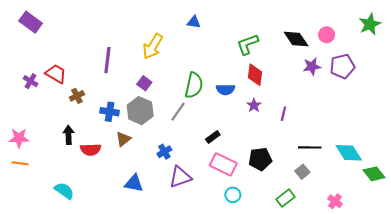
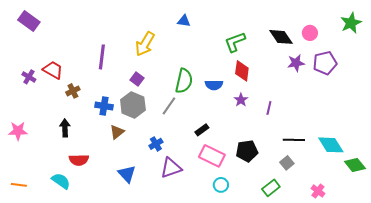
red semicircle: (91, 150) -> (79, 160), moved
orange line: (20, 163) -> (19, 185), moved
blue triangle: (134, 183) -> (127, 174), turned 36

